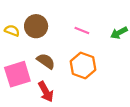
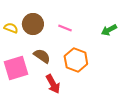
pink line: (82, 31) -> (65, 28), moved
red arrow: (46, 92) -> (53, 84), moved

